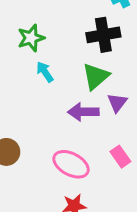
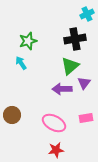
cyan arrow: (45, 72) -> (21, 63), moved
pink rectangle: (120, 157) -> (86, 118), turned -64

